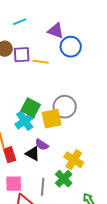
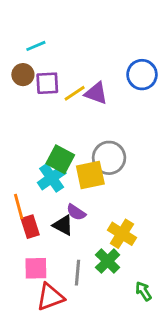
cyan line: (20, 22) -> (36, 46), moved
purple triangle: (56, 31) -> (96, 93), moved
blue circle: (71, 47) -> (142, 75), moved
yellow line: (41, 62) -> (75, 93), turned -42

